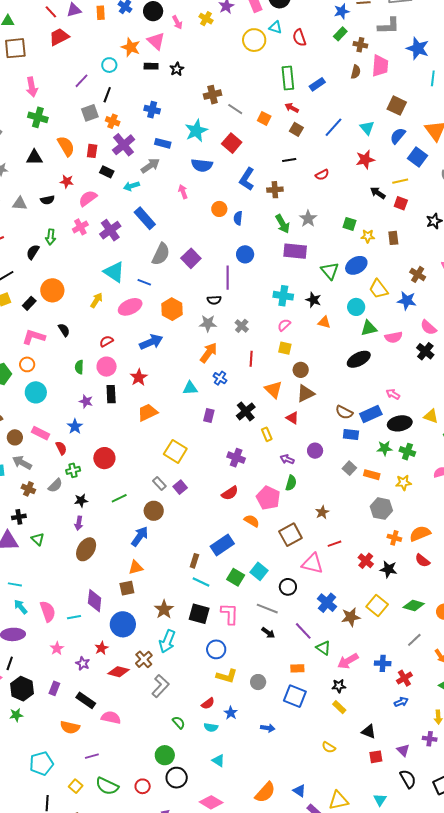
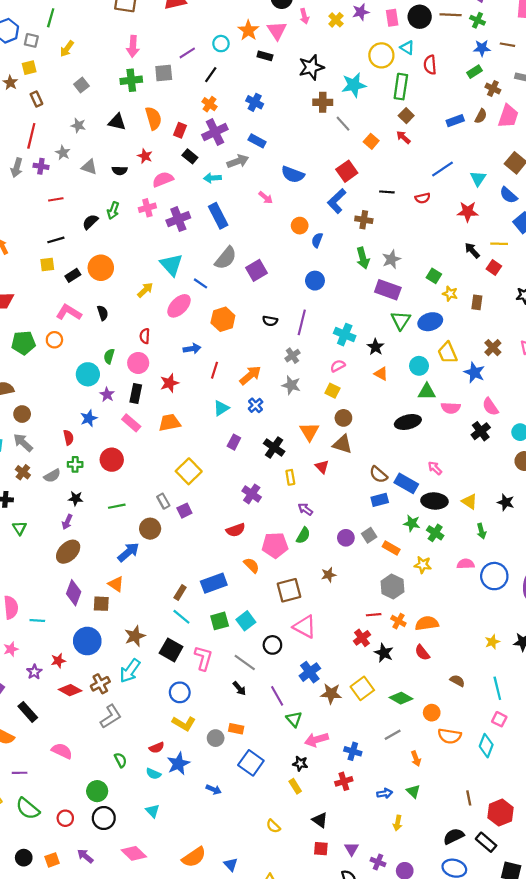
black star: (177, 69) -> (311, 67), moved, size x1.6
green rectangle: (288, 78) -> (401, 87), moved
blue rectangle: (317, 84) -> (455, 121), moved
gray square: (90, 113) -> (164, 73), moved
green cross: (38, 117) -> (131, 80), turned -36
brown square: (296, 129) -> (406, 116), moved
cyan star: (196, 131) -> (354, 85), moved
blue semicircle: (398, 136) -> (508, 195), turned -102
red square: (232, 143) -> (347, 171), moved
red semicircle: (322, 175) -> (423, 198), moved
pink arrow: (183, 192) -> (266, 198), turned 136
purple rectangle: (295, 251) -> (388, 290), moved
purple line: (228, 278) -> (302, 322), moved
pink ellipse: (130, 307) -> (179, 306), turned -35
gray star: (208, 323) -> (291, 385), moved
red semicircle: (106, 341) -> (145, 336), turned -72
blue arrow: (151, 342) -> (192, 349), size x0.7
red line: (251, 359) -> (214, 370), moved
cyan triangle: (190, 388) -> (221, 408), turned -42
cyan circle: (36, 392) -> (88, 374), moved
brown triangle: (306, 393) -> (342, 444), turned 30
black cross: (246, 411) -> (274, 447), turned -30
blue rectangle: (371, 414) -> (406, 483), turned 40
pink rectangle: (41, 433) -> (131, 423), moved
blue rectangle: (351, 435) -> (380, 500), turned -35
purple circle: (315, 451) -> (346, 538), moved
pink pentagon: (268, 498) -> (275, 545), turned 30
red line: (335, 544) -> (374, 615), moved
orange triangle: (136, 567) -> (116, 584), turned 35
green square: (236, 577) -> (220, 621), turned 30
purple diamond: (95, 601) -> (74, 593), moved
orange rectangle: (297, 668) -> (236, 729), moved
red cross: (404, 678) -> (344, 781), moved
blue arrow: (401, 702) -> (385, 793), moved
blue star: (231, 713) -> (178, 764), size x1.5
pink semicircle: (111, 718) -> (62, 751), moved
purple cross: (430, 739) -> (378, 862), moved

